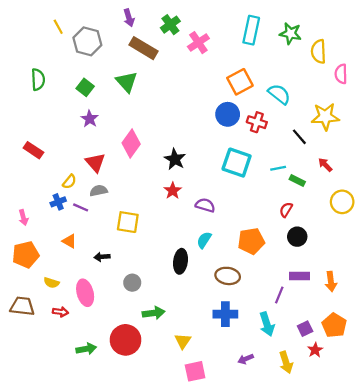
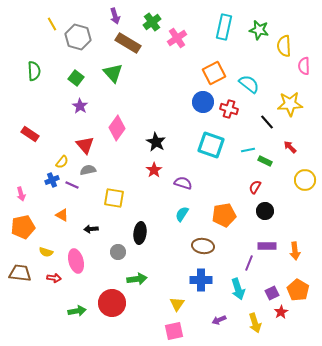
black ellipse: (180, 261) -> (140, 233), moved
yellow triangle: (183, 341) -> (177, 304), moved

